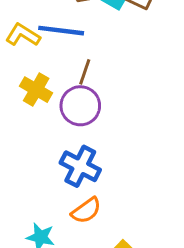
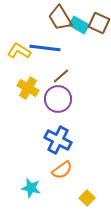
brown line: (85, 72) -> (61, 76), turned 30

